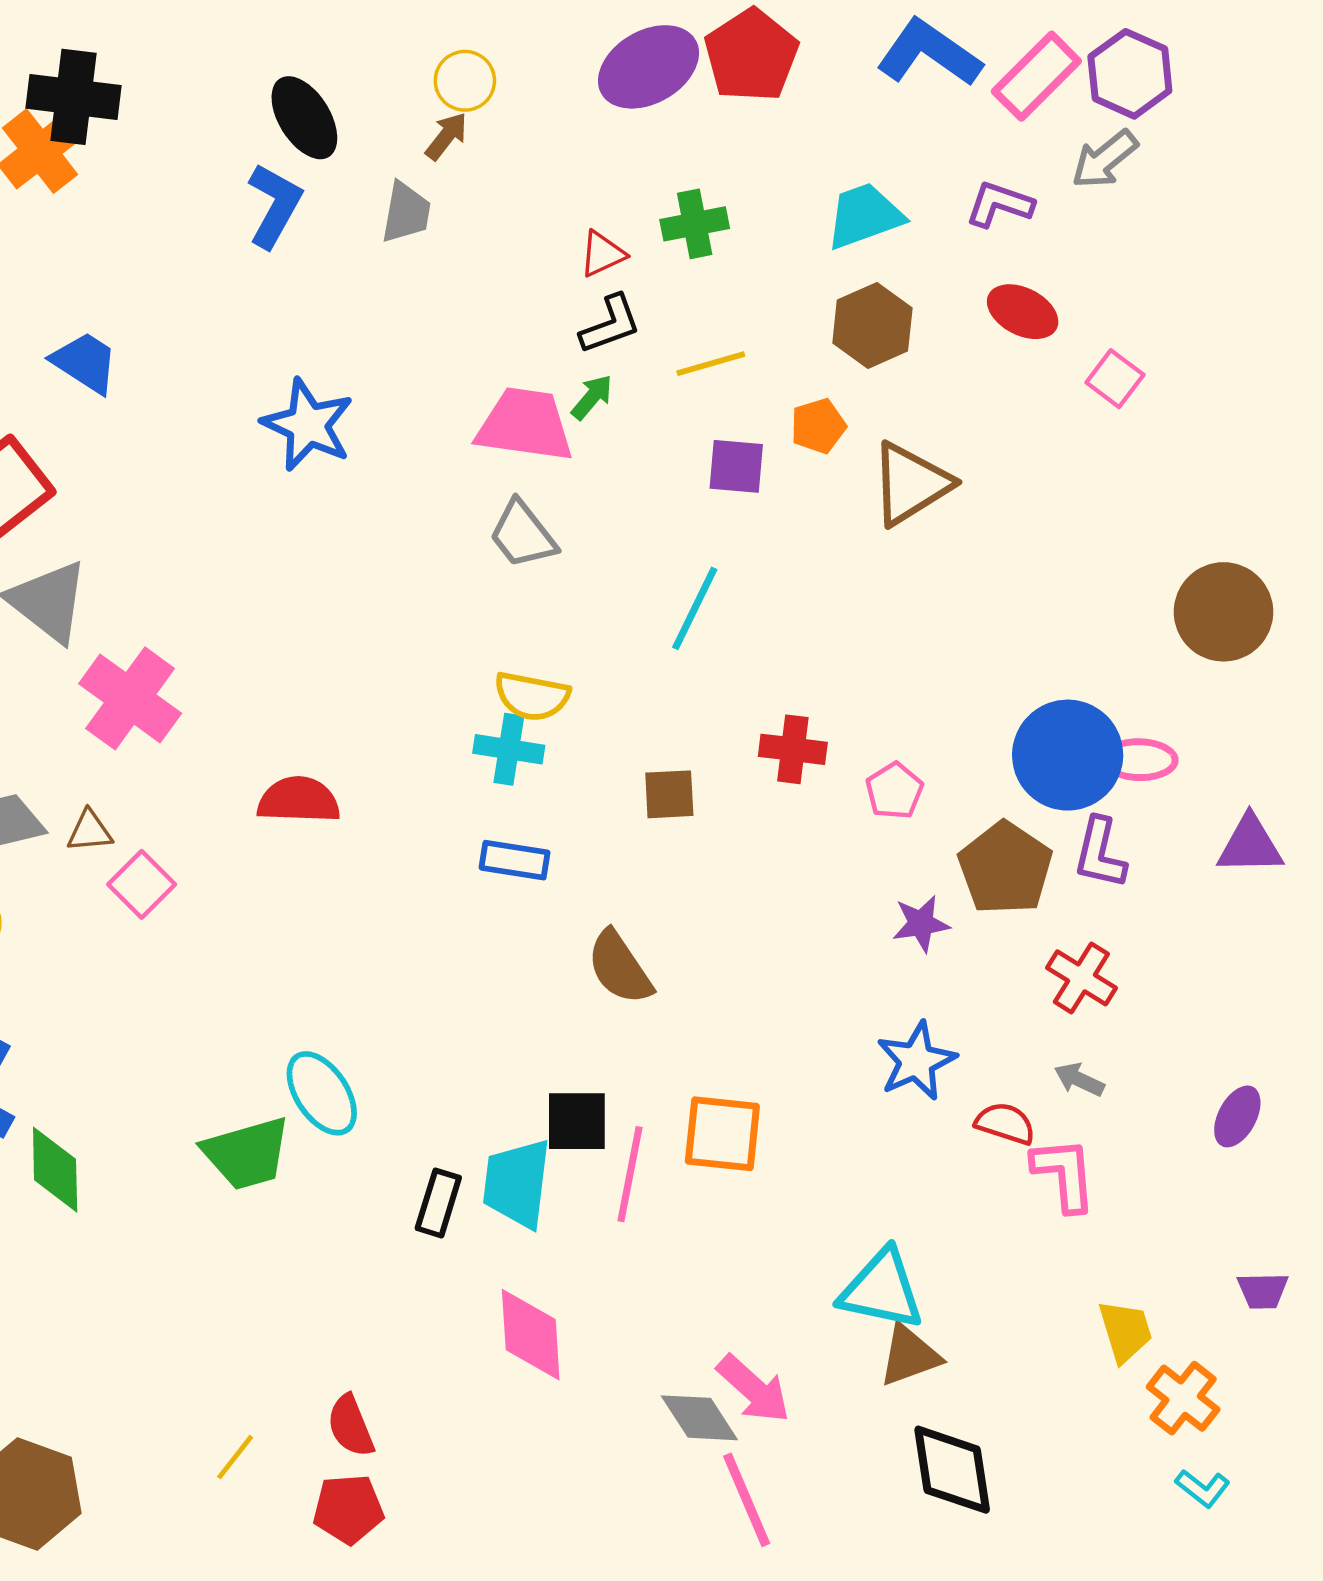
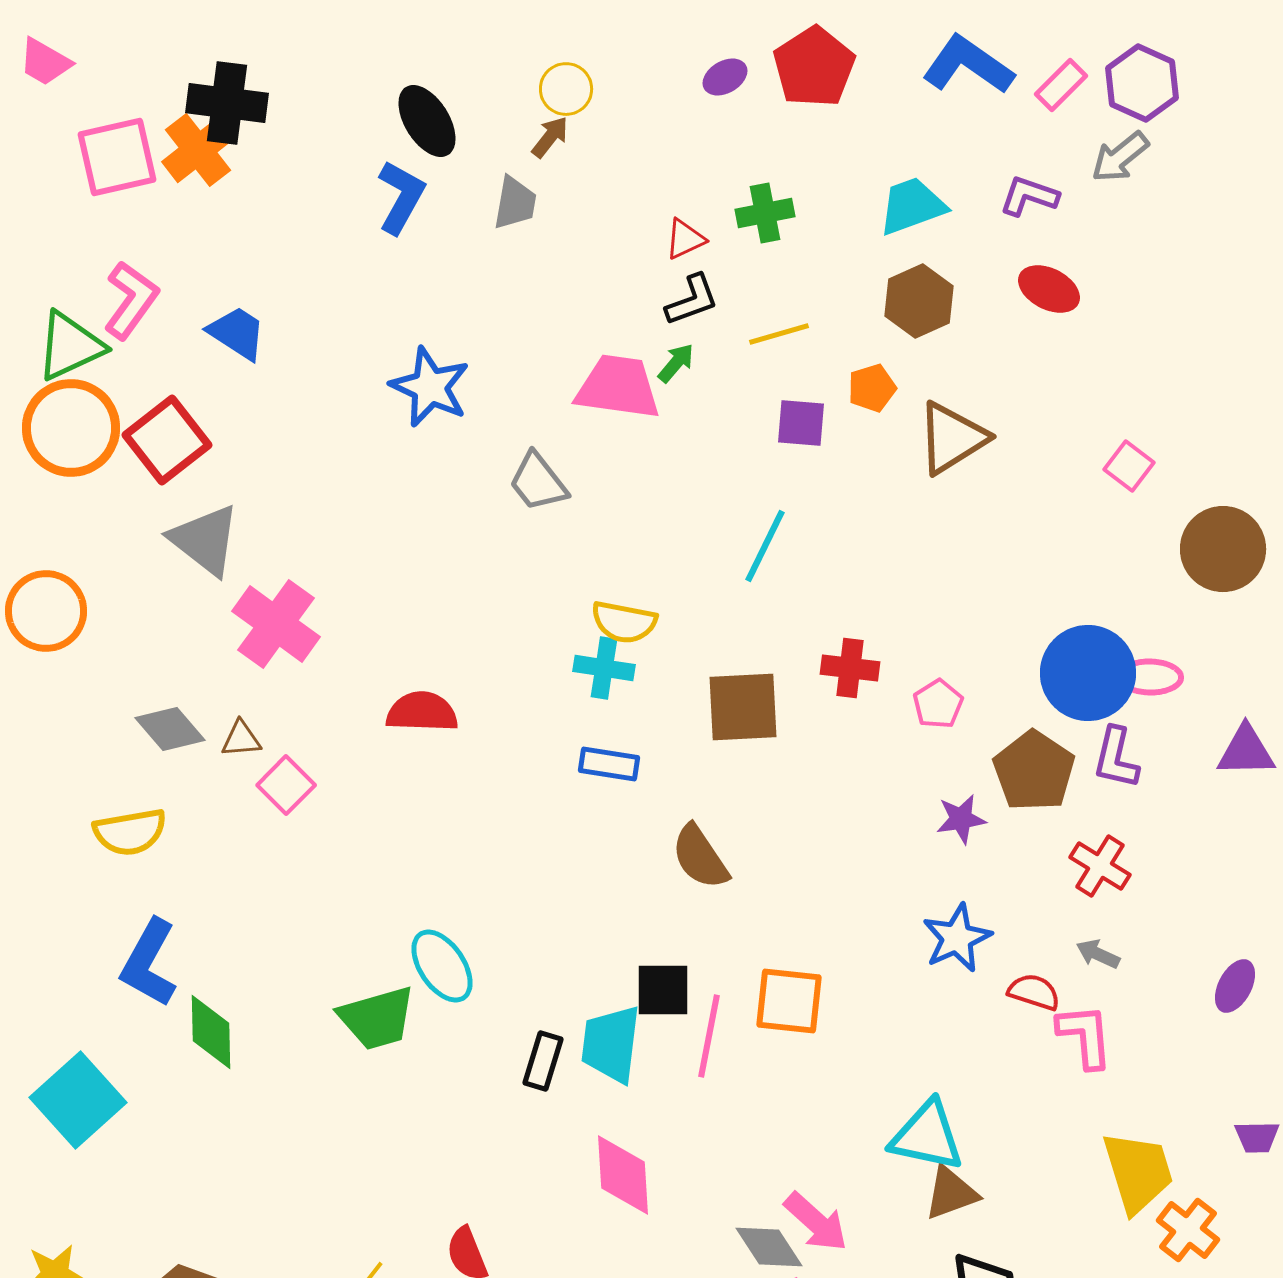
purple ellipse: (648, 67) -> (725, 77), size x0.5
pink rectangle: (1036, 76) -> (1061, 85), size x0.7
pink square: (1115, 379) -> (1129, 466), moved
gray trapezoid: (523, 535) -> (538, 482), moved
brown square: (669, 794) -> (743, 707), size x1.6
yellow trapezoid: (1125, 1331) -> (1138, 1172), size x1.5

